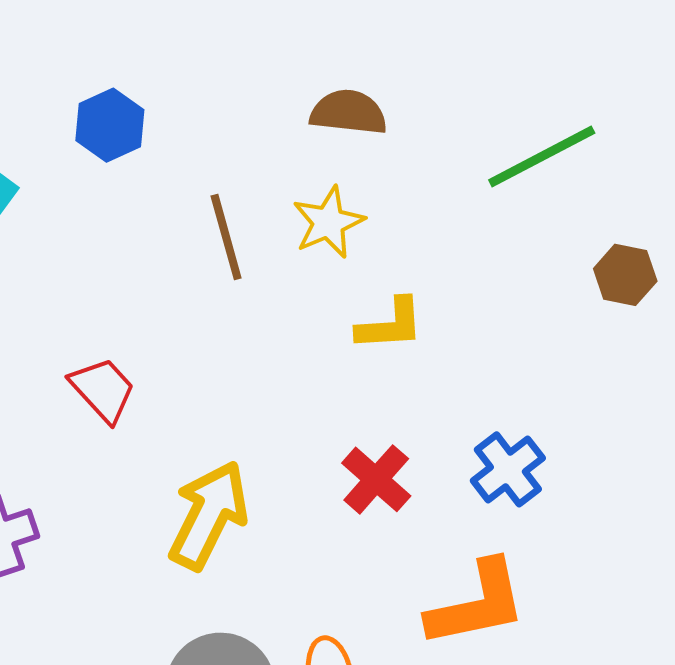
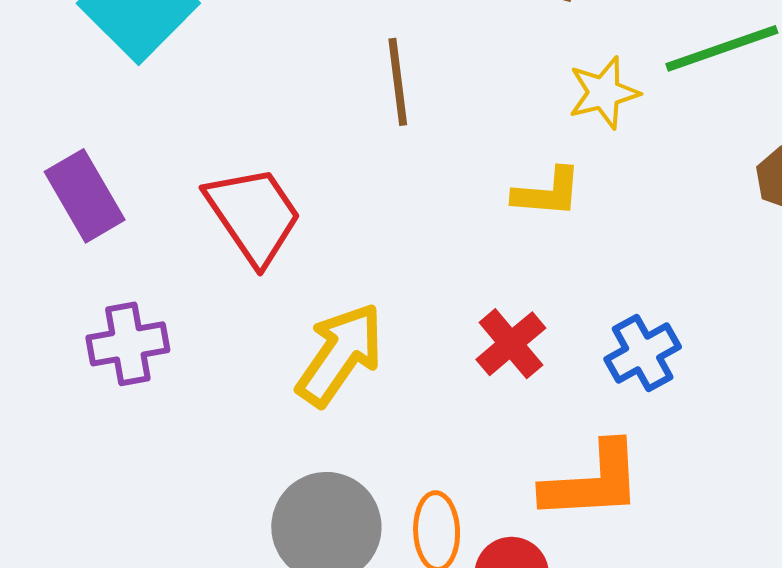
yellow star: (328, 222) -> (604, 93), moved
red trapezoid: (103, 390) -> (254, 215), size x1.5

